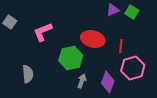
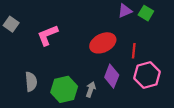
red ellipse: (93, 39) -> (103, 43), turned -40
green hexagon: (71, 58) -> (64, 89), moved
purple diamond: (108, 82) -> (112, 76), moved

